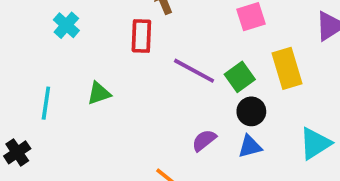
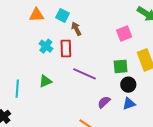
cyan cross: (66, 25) -> (46, 46), moved
purple line: (194, 71) -> (84, 74), moved
green square: (240, 77) -> (121, 66), turned 35

